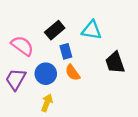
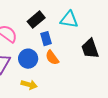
yellow arrow: (47, 103) -> (29, 85), turned 84

